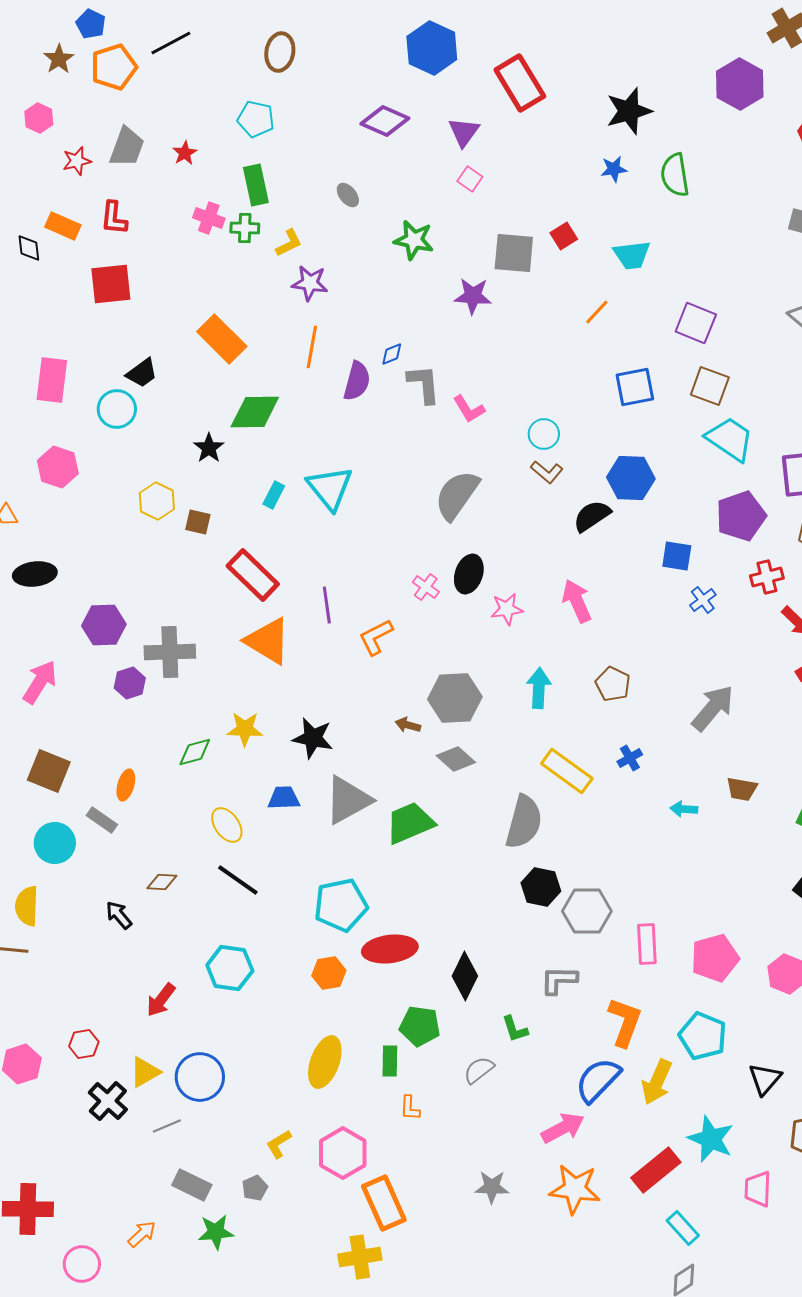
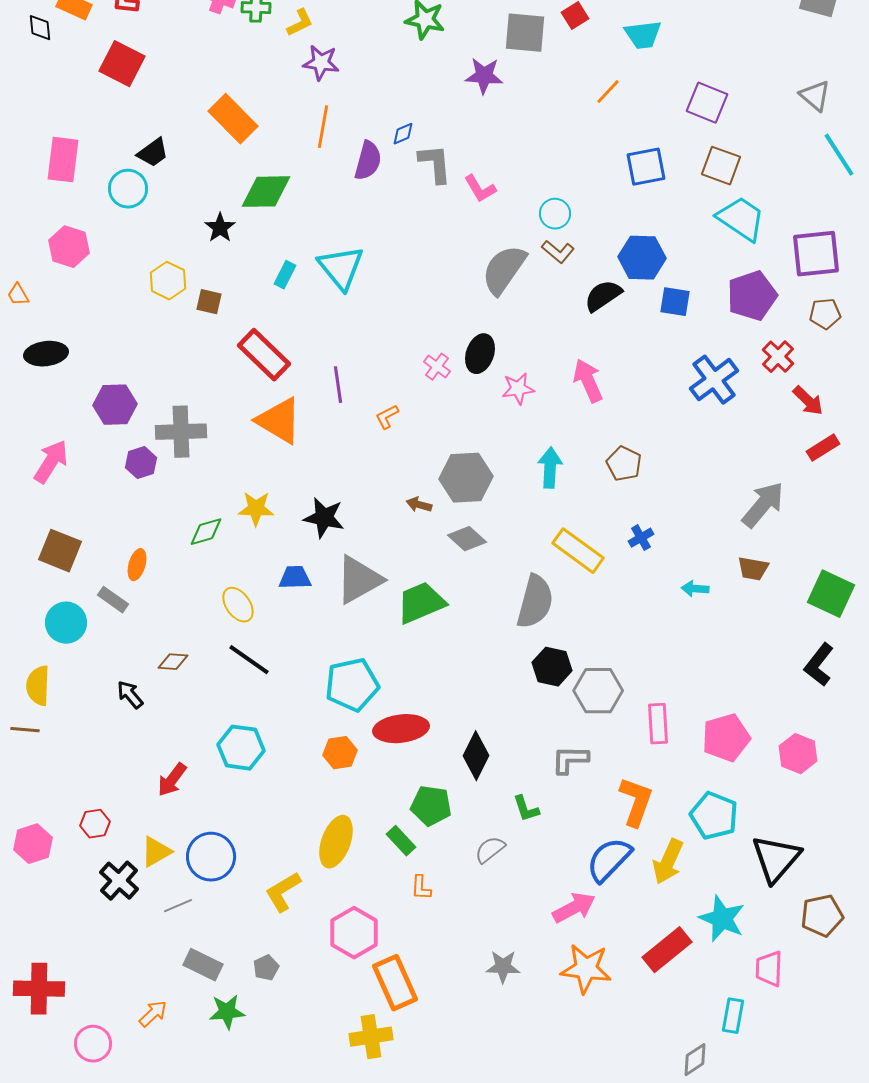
red square: (111, 284) -> (122, 64), turned 33
gray semicircle: (457, 495) -> (504, 270), moved
blue square: (677, 556) -> (675, 302), moved
red cross: (767, 577) -> (778, 357), turned -32
blue cross: (703, 600) -> (714, 380), size x1.8
orange L-shape: (376, 637) -> (387, 417), size x0.7
gray arrow: (713, 708) -> (763, 505), moved
green rectangle: (390, 1061) -> (401, 841), turned -44
black triangle: (765, 1079) -> (776, 859), size x1.5
yellow L-shape: (279, 1144) -> (283, 892), moved, size x1.4
cyan rectangle: (683, 1228) -> (733, 1016), moved, turned 52

